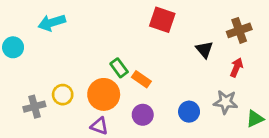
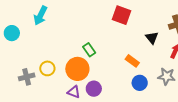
cyan arrow: (52, 23) -> (40, 16), turned -48
orange rectangle: (141, 79) -> (132, 61), moved
purple circle: (143, 115) -> (94, 89), moved

